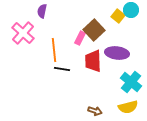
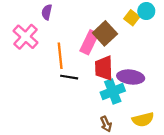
pink rectangle: (80, 38) -> (89, 42), size x1.5
purple ellipse: (117, 53) -> (131, 77), moved
cyan cross: (131, 82) -> (113, 92), moved, turned 30
brown arrow: (95, 111) -> (106, 124), turned 48

